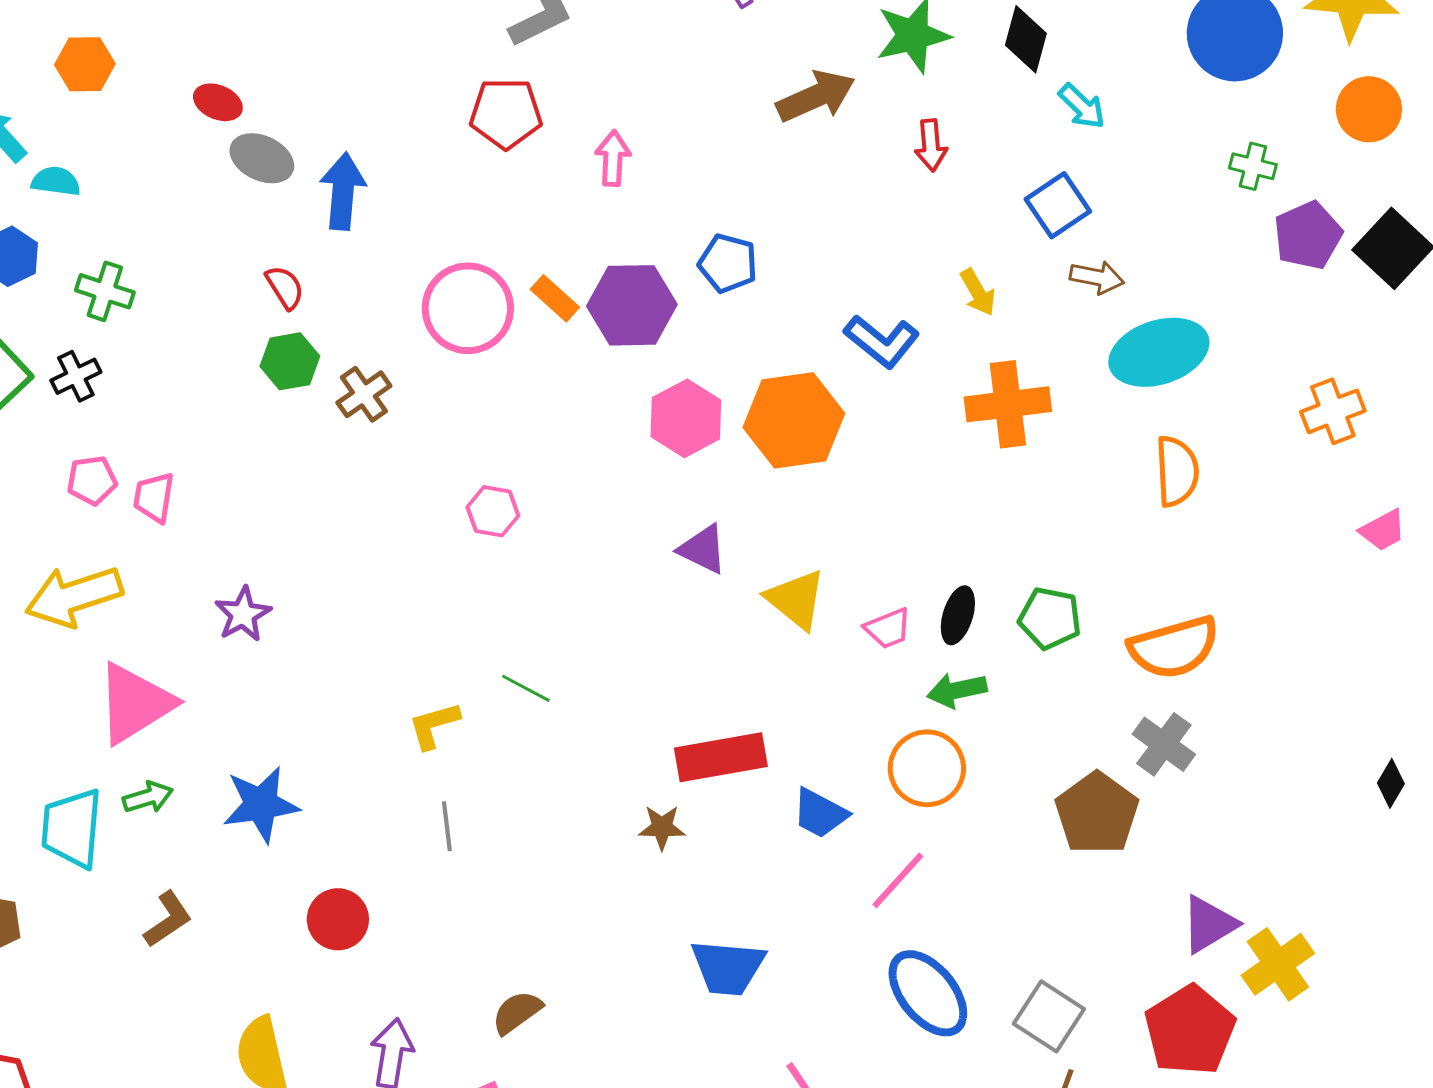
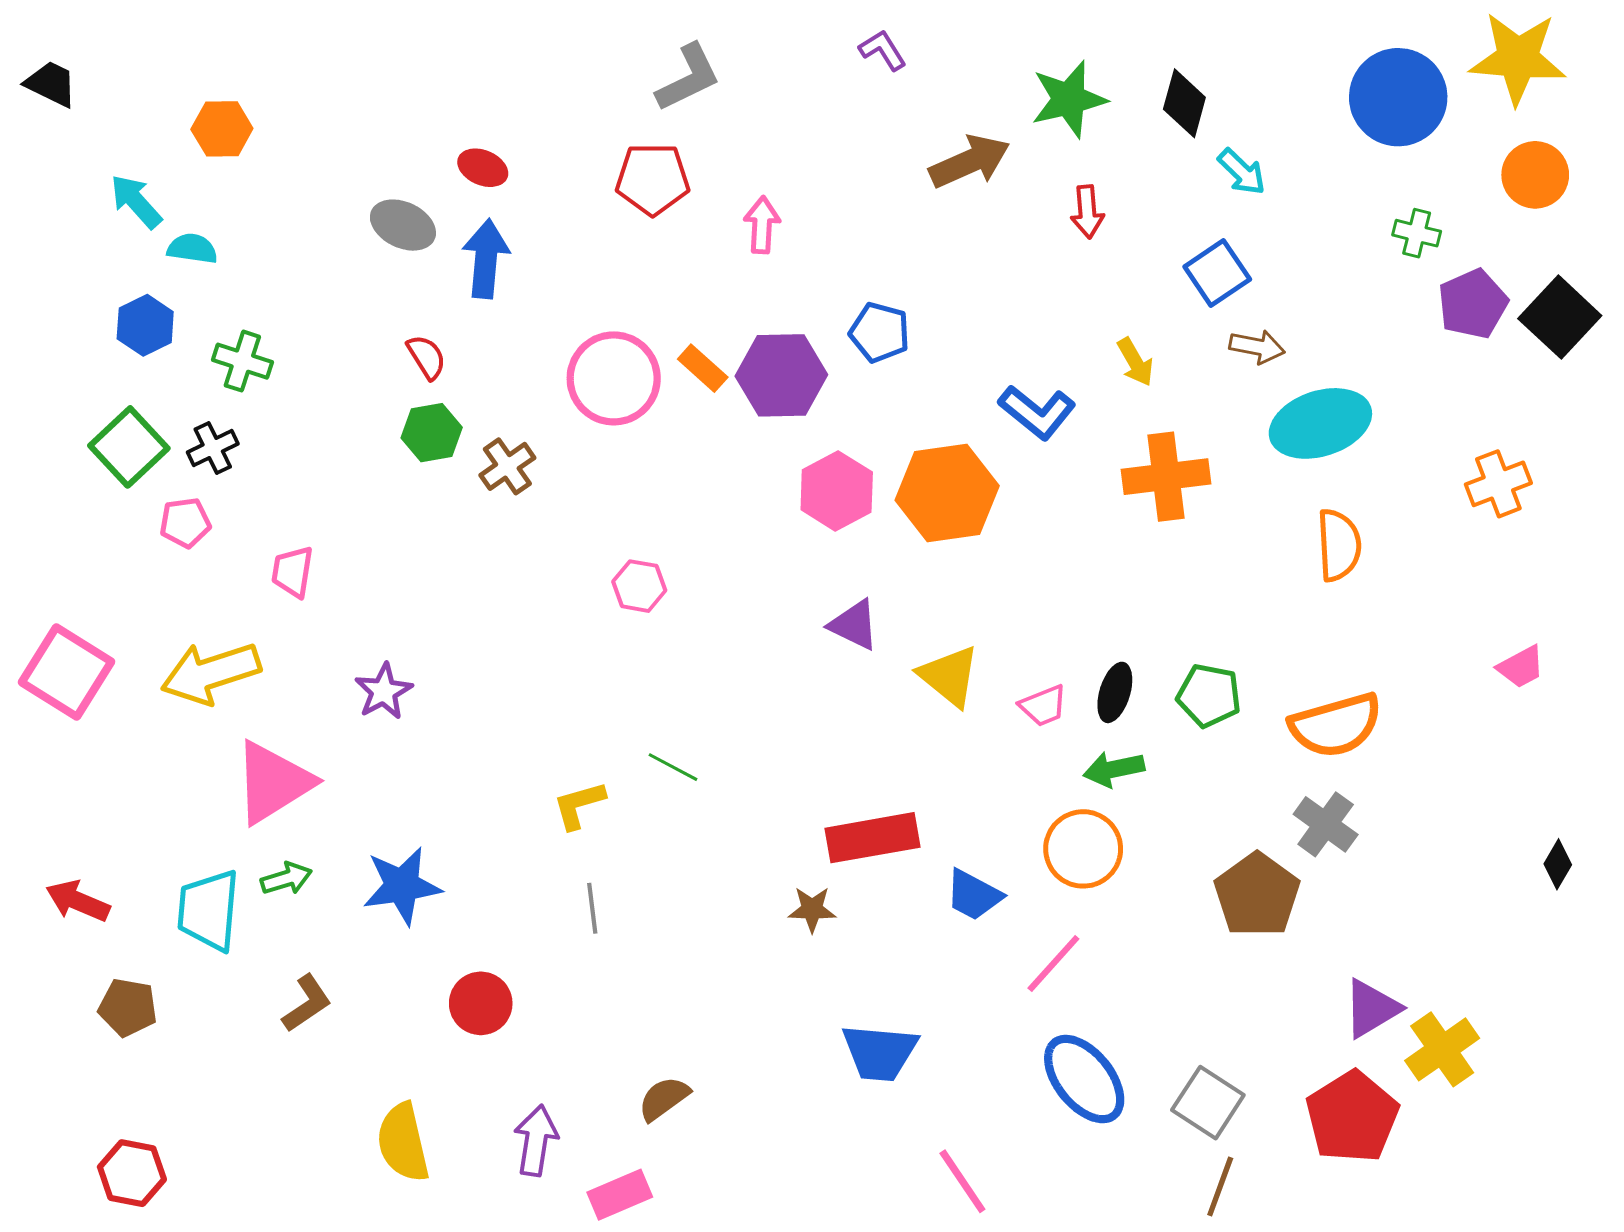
red ellipse: (218, 102) -> (483, 168), moved
pink pentagon: (92, 480) -> (185, 523), moved
pink trapezoid: (1383, 530) -> (1521, 667), moved

